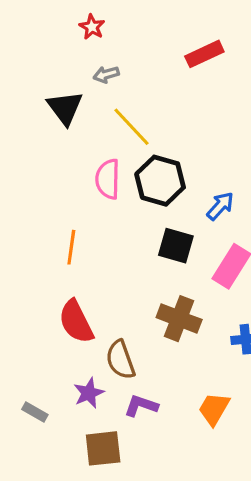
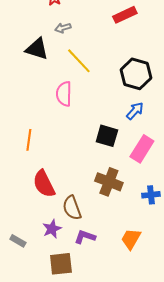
black triangle: (65, 108) -> (37, 49), turned -35
black hexagon: (160, 181) -> (136, 74), moved
orange line: (71, 247) -> (29, 140), moved

